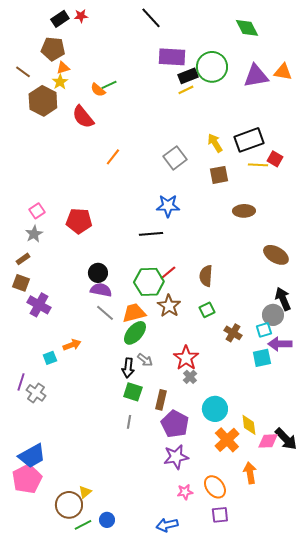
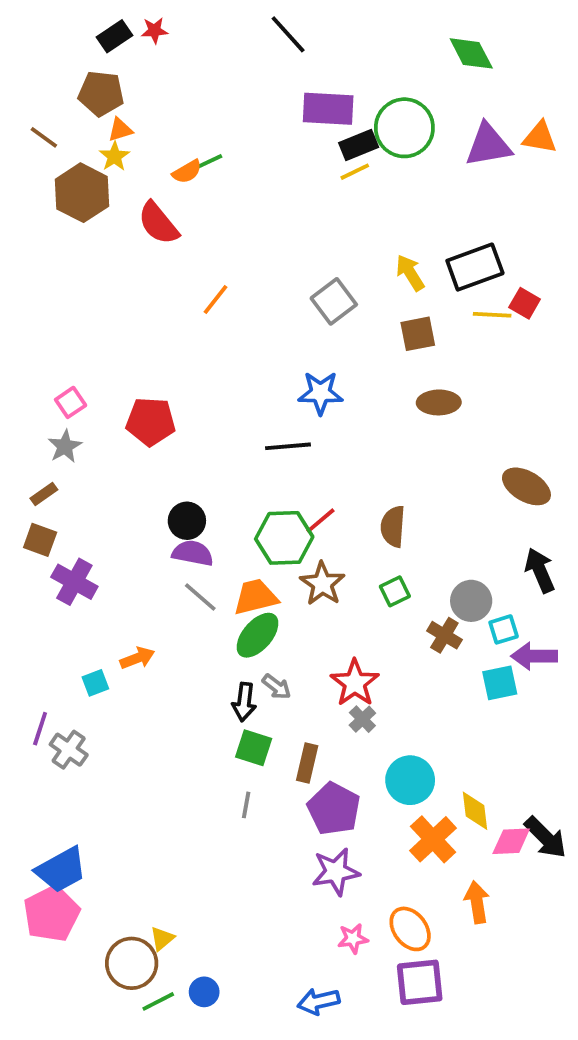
orange semicircle: (98, 90) -> (187, 172), turned -70
brown ellipse: (244, 211) -> (439, 402), moved
gray circle: (273, 315) -> (471, 601), moved
purple square: (220, 515) -> (420, 982), size x1.5

